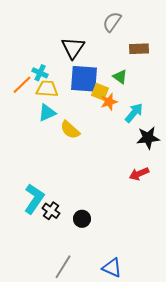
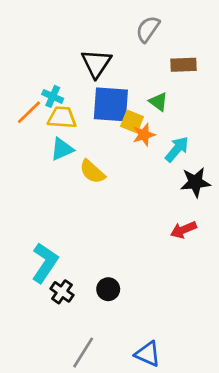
black cross: (51, 211) -> (62, 292), moved

